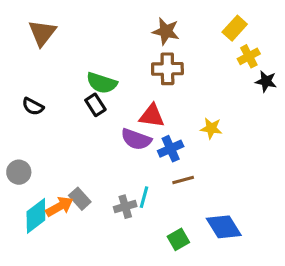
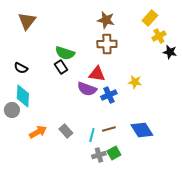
brown line: (183, 180) -> (109, 129), moved
cyan line: (144, 197) -> (92, 135), moved
gray rectangle: (80, 199) -> (66, 131), moved
gray cross: (125, 207) -> (99, 155), moved
cyan diamond: (36, 216) -> (23, 96), moved, turned -50
blue diamond: (224, 227) -> (142, 130), moved

